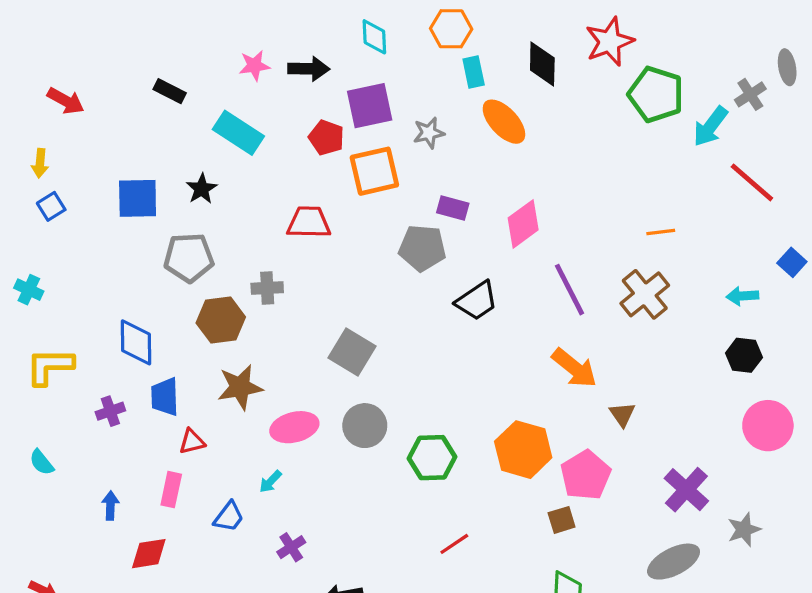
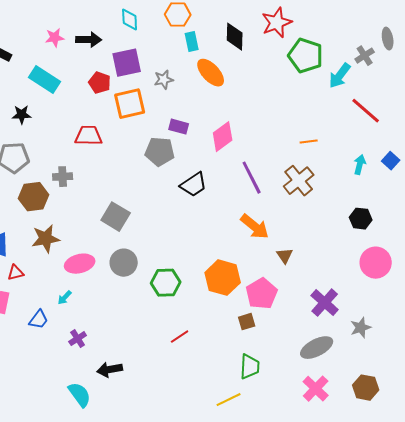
black star: (202, 189) -> (22, 115), turned 30
cyan arrow: (742, 296) -> (360, 165), moved, turned 108

